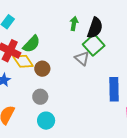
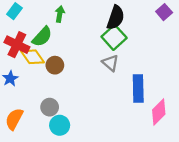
green arrow: (74, 24) -> (60, 14), moved
gray triangle: (82, 58) -> (110, 63), moved
gray circle: (40, 97) -> (50, 107), moved

